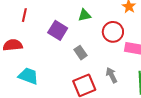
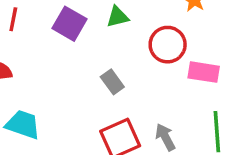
purple square: (58, 30) -> (70, 24), moved
gray arrow: (111, 75) -> (165, 137), moved

